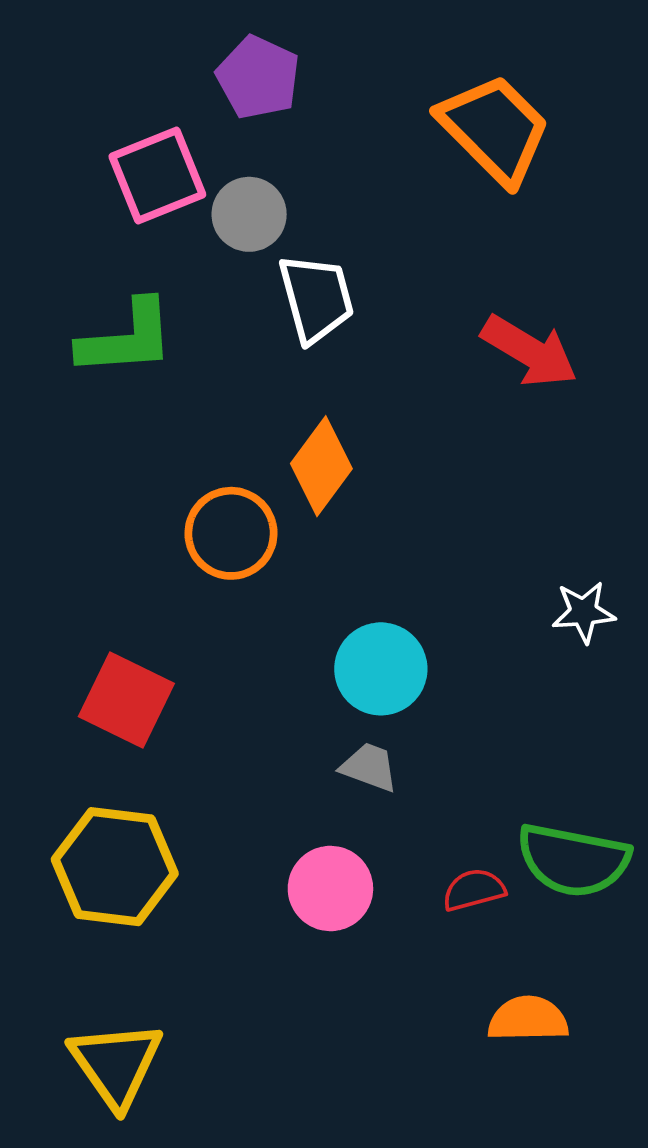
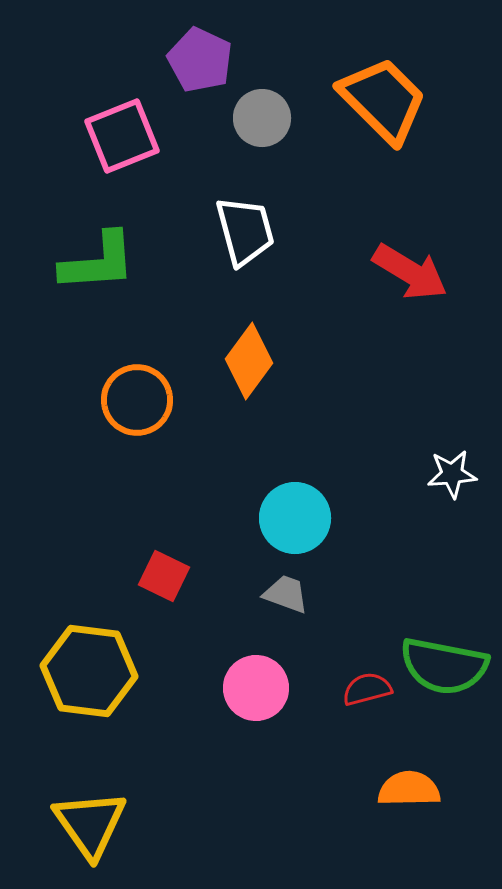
gray circle: (249, 214) -> (262, 118), moved
orange circle: (231, 533) -> (137, 400), moved
red square: (126, 700) -> (164, 576), moved, size x0.7

